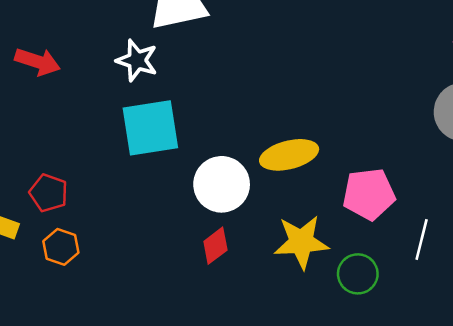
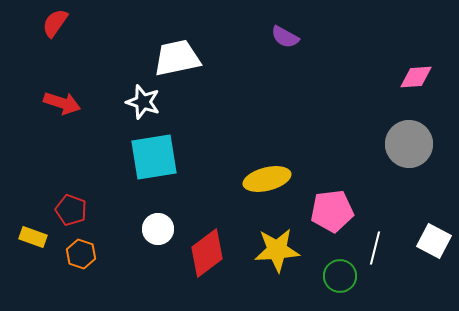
white circle: (222, 184) -> (158, 229), moved, size x0.7
red diamond: (215, 246) -> (207, 253), size x1.6
green circle: (358, 274) -> (340, 276), moved

